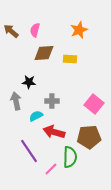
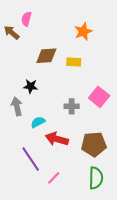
pink semicircle: (35, 30) -> (26, 19), moved
gray cross: (52, 101) -> (72, 106), moved
pink square: (94, 104) -> (99, 97), moved
green semicircle: (70, 157) -> (96, 178), moved

